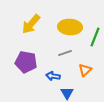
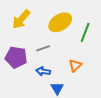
yellow ellipse: (70, 27) -> (60, 22), turned -35
gray line: (65, 53) -> (43, 48), moved

